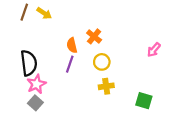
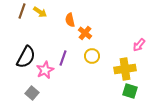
orange semicircle: (72, 45) -> (70, 20), moved
black semicircle: (29, 63) -> (26, 57), turned 35
pink star: (36, 84) -> (45, 70), moved
yellow cross: (106, 86) -> (125, 69), moved, size x1.5

